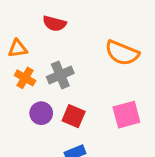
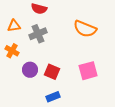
gray cross: (60, 75) -> (38, 34), moved
orange cross: (25, 78) -> (12, 51), moved

